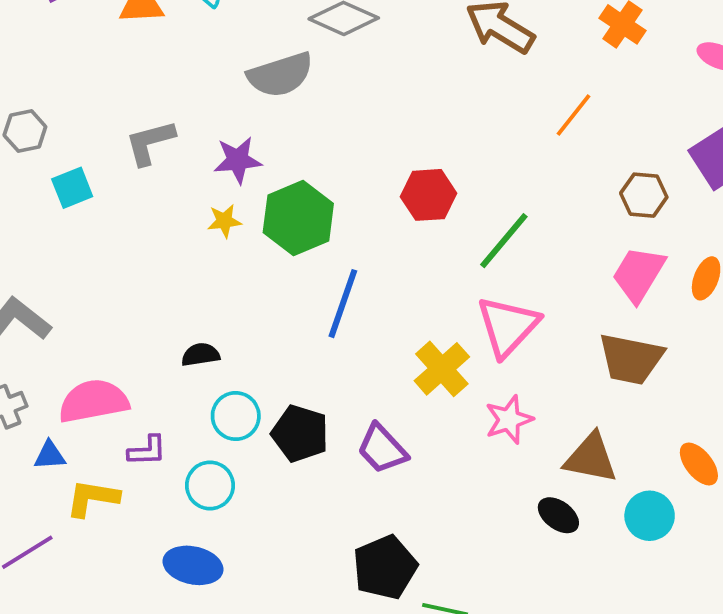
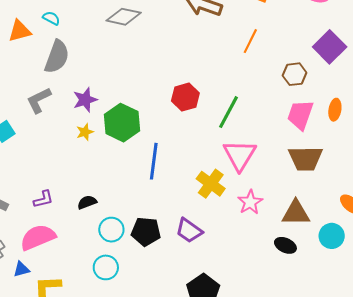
gray semicircle: (280, 75) -> (57, 57), moved, turned -40
purple L-shape: (147, 451) -> (43, 199), moved

